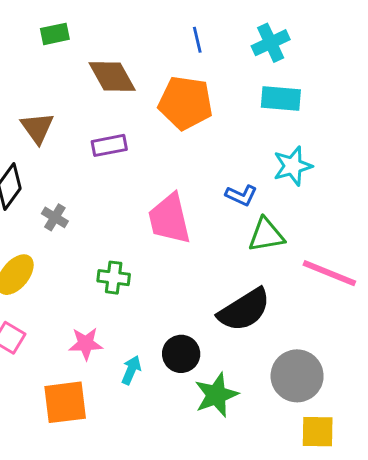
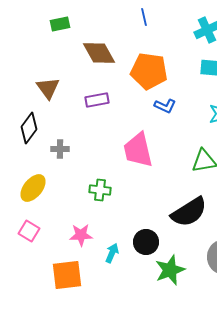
blue line: (197, 40) -> (144, 17), moved
blue L-shape: (241, 195) -> (165, 106), moved
gray cross: (55, 217) -> (60, 149), turned -30

